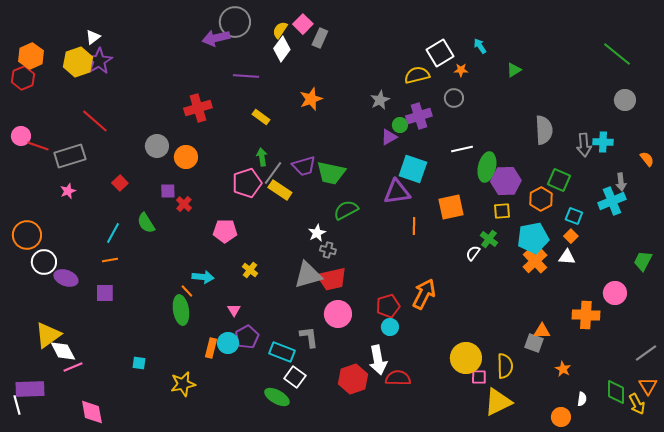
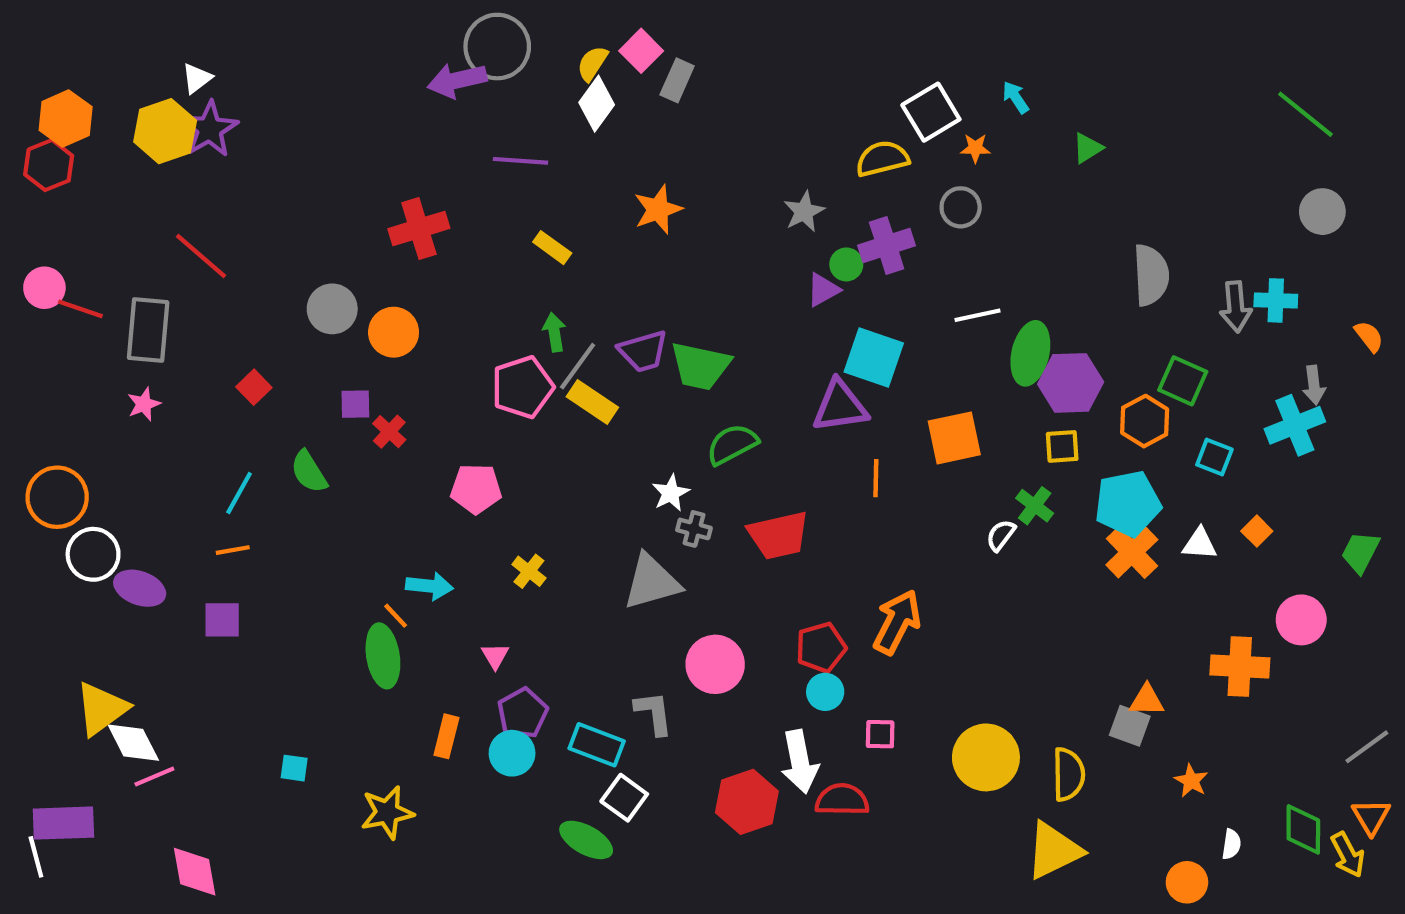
gray rectangle: (70, 156) -> (148, 330), turned -68
orange square: (571, 236) -> (1257, 531), moved
red trapezoid: (332, 279) -> (779, 535), moved
cyan circle: (228, 343) -> (512, 753), moved
pink square: (479, 377) -> (880, 734), moved

